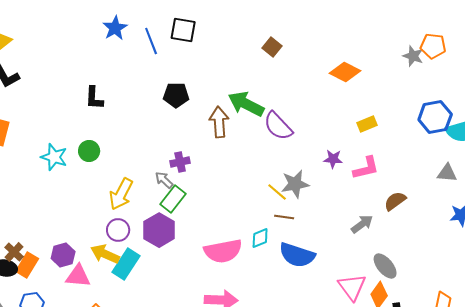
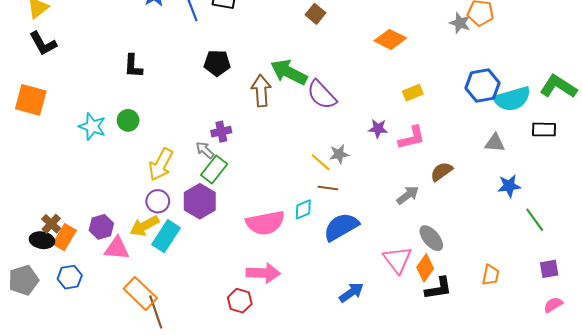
gray star: (295, 184) -> (339, 154), size x0.7
yellow arrow: (105, 254) -> (144, 226), turned -52
blue semicircle: (297, 255) -> (341, 227), turned 132

